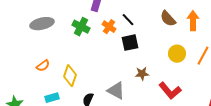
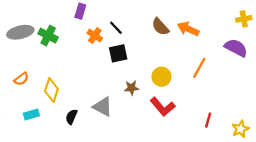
orange arrow: (193, 21) -> (188, 29), turned -66
green cross: (81, 27) -> (48, 36), moved
yellow circle: (177, 54) -> (161, 77), moved

